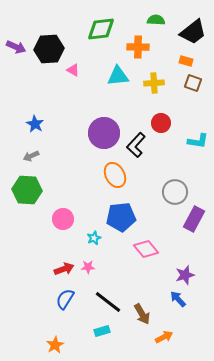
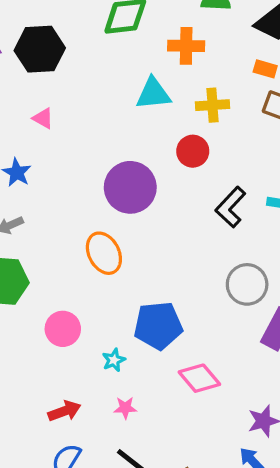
pink triangle: (73, 70) -> (43, 118), moved
red circle: (161, 123) -> (193, 151), moved
black L-shape: (136, 145) -> (231, 207), moved
orange ellipse: (115, 175) -> (104, 253), moved
pink star: (88, 267) -> (125, 408), moved

